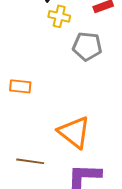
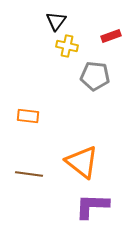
brown line: (30, 161) -> (29, 174), moved

